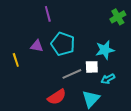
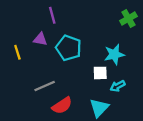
purple triangle: (37, 46) -> (40, 39), moved
yellow line: (16, 60) -> (17, 52), moved
gray line: (72, 74) -> (45, 86), moved

